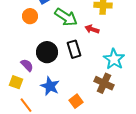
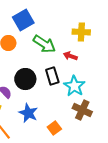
cyan star: (114, 59) -> (74, 86), moved

